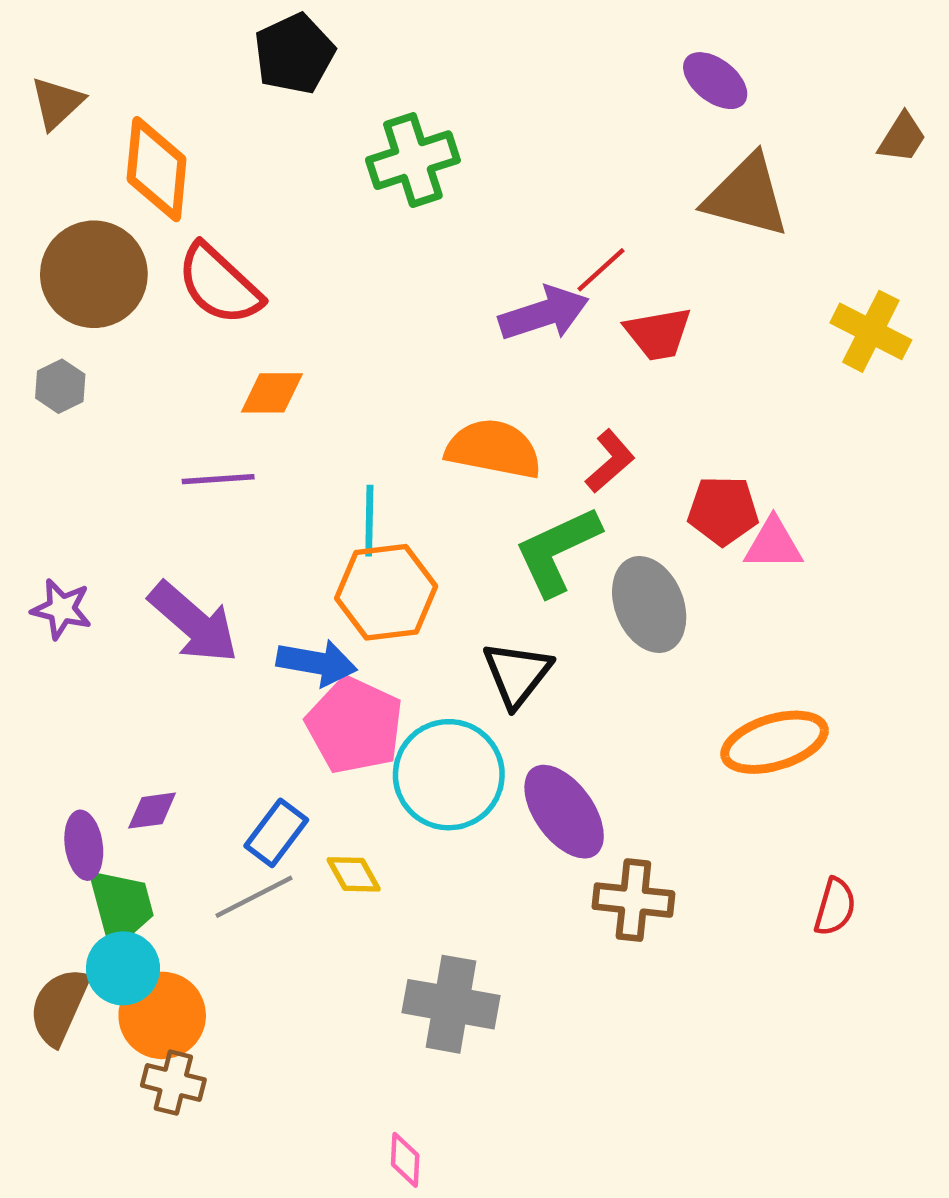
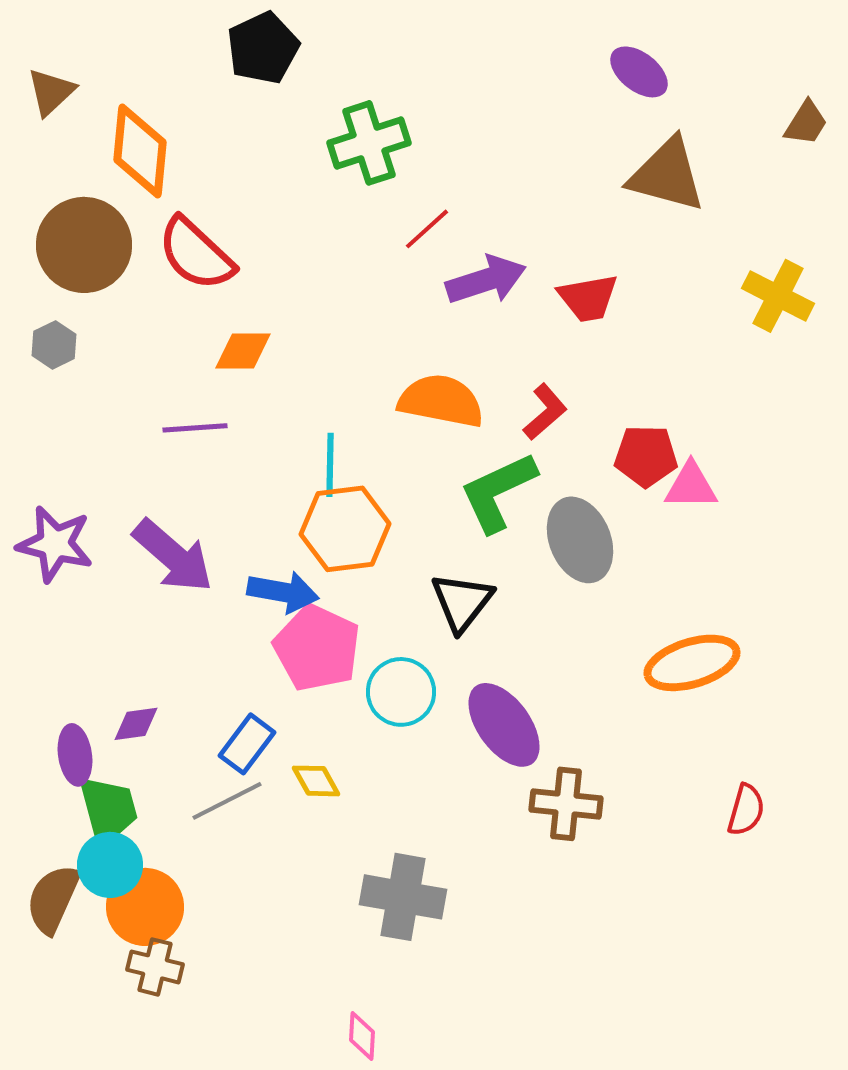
red line: (601, 270) -> (427, 229), moved
purple star: (61, 609) -> (55, 544), size x1.4
cyan circle: (449, 775) -> (401, 692), size x0.7

